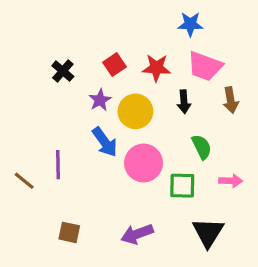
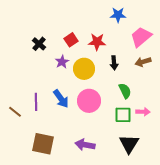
pink trapezoid: (205, 66) -> (141, 37), moved, turned 120
brown arrow: (231, 100) -> (143, 62), turned 84
blue arrow: (105, 142) -> (61, 99), moved
green square: (182, 186) -> (123, 115), moved
brown square: (69, 232) -> (43, 144), size x1.6
purple arrow: (137, 234) -> (85, 145), turned 30

